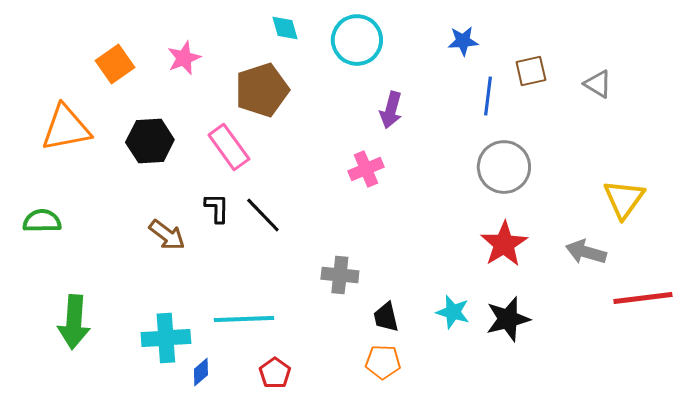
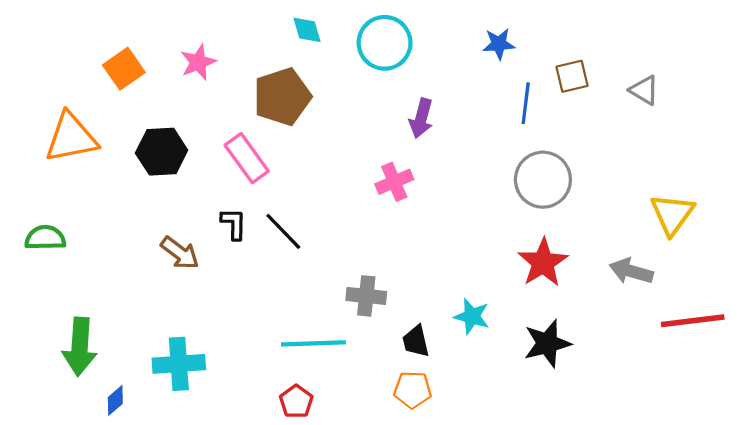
cyan star: (453, 312) -> (472, 316), moved
cyan line: (244, 319) -> (313, 343), moved
blue diamond: (201, 372) -> (115, 400), moved

